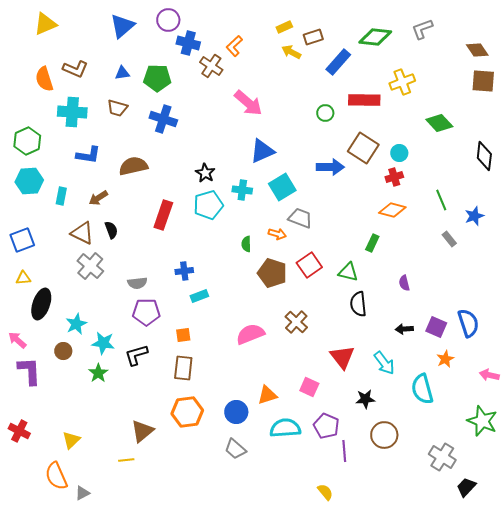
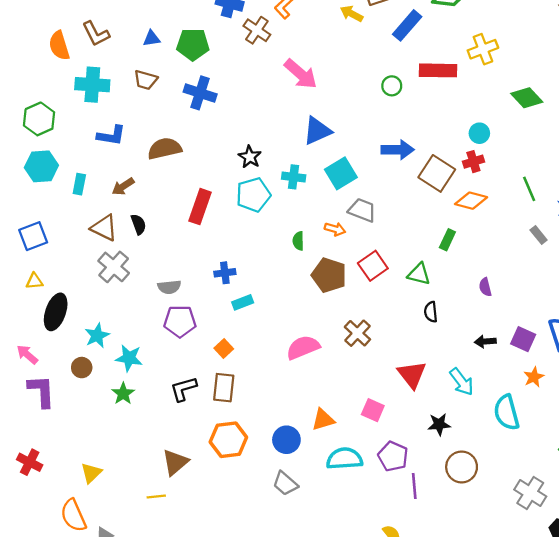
brown L-shape: (75, 69) -> (96, 34), turned 40
brown square: (363, 148) -> (437, 173), moved
black semicircle: (358, 304) -> (431, 312), size x0.7
orange square: (183, 335) -> (224, 349), turned -35
black L-shape: (136, 355) -> (183, 389), moved

